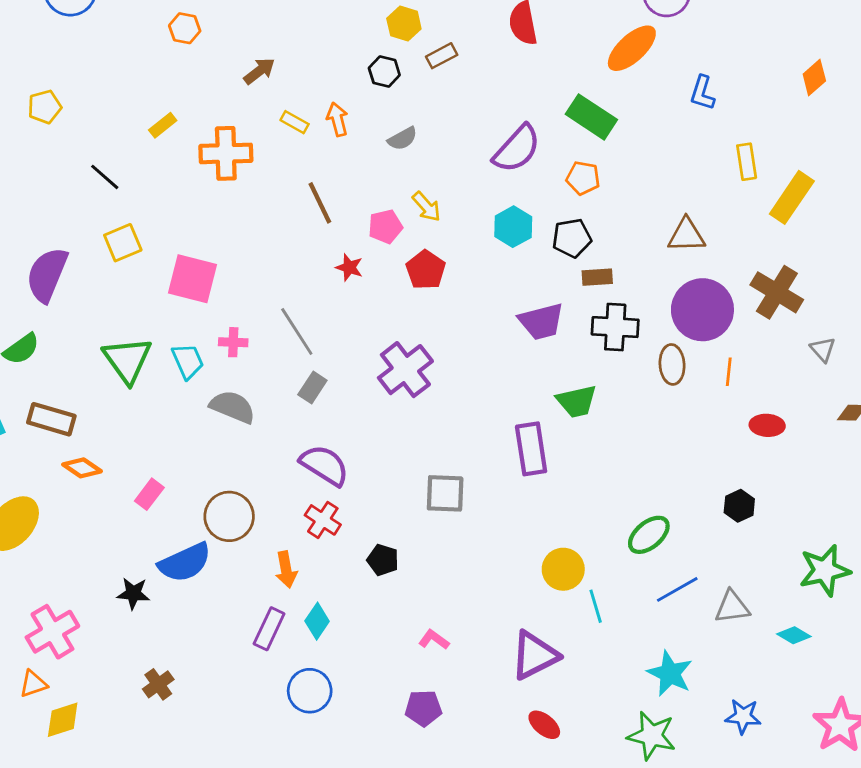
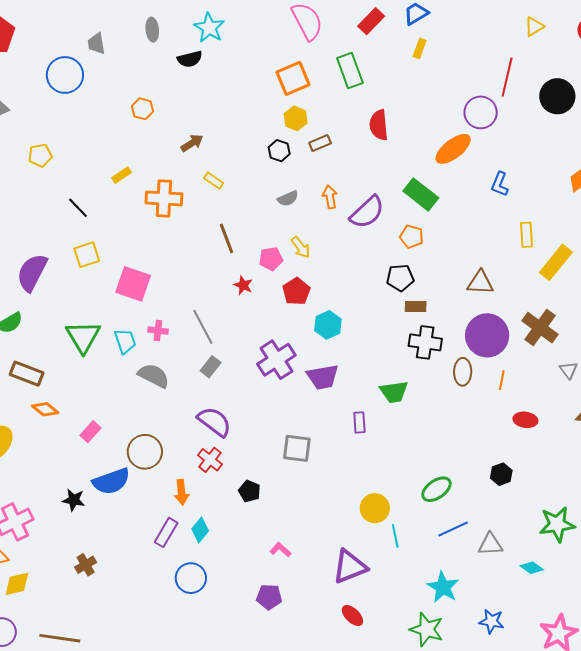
orange arrow: (337, 119) -> (330, 197), moved
cyan hexagon: (513, 227) -> (328, 325), moved
purple trapezoid: (541, 322) -> (323, 377), moved
purple rectangle: (531, 449) -> (359, 422), size x0.6

